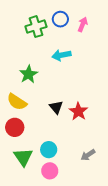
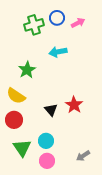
pink arrow: (83, 24) -> (78, 23), turned 40
black triangle: (56, 107) -> (51, 110), moved
gray arrow: (88, 155) -> (83, 156), moved

